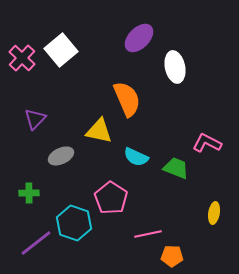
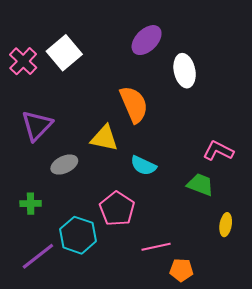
purple triangle: (35, 119) -> (37, 125), size x1.4
green trapezoid: (176, 168) -> (200, 185), moved

